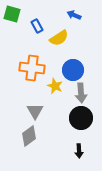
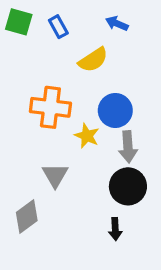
blue rectangle: (37, 26) -> (58, 27), moved
gray diamond: (29, 136) -> (27, 216), moved
black arrow: (79, 151) -> (115, 229), moved

